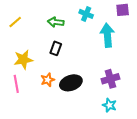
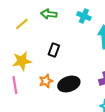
yellow line: (15, 22) -> (22, 24), moved
green arrow: (56, 22) -> (49, 14), moved

